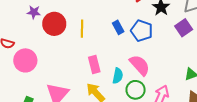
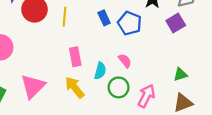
pink semicircle: (140, 65) -> (125, 61), size x0.6

